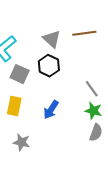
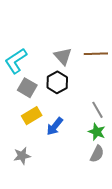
yellow rectangle: (14, 106) -> (32, 116), moved, turned 42
gray star: (22, 142) -> (22, 156), turned -30

